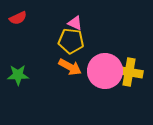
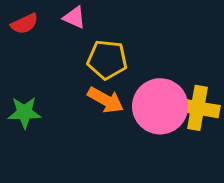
pink triangle: (75, 23) -> (74, 17), moved

